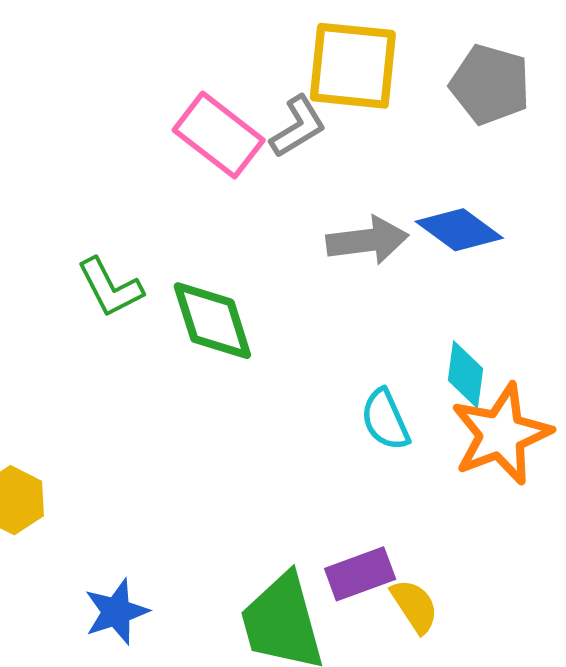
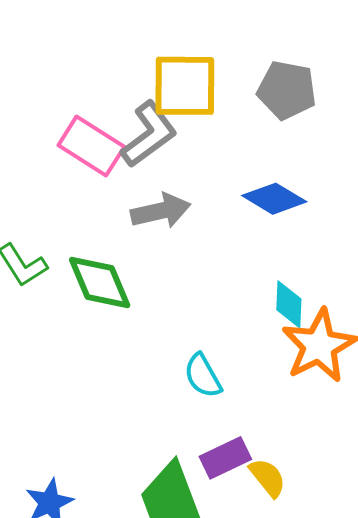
gray L-shape: (298, 127) -> (149, 134), size x1.4
gray arrow: (367, 240) -> (161, 211), moved
cyan semicircle: (385, 420) -> (203, 376), moved

